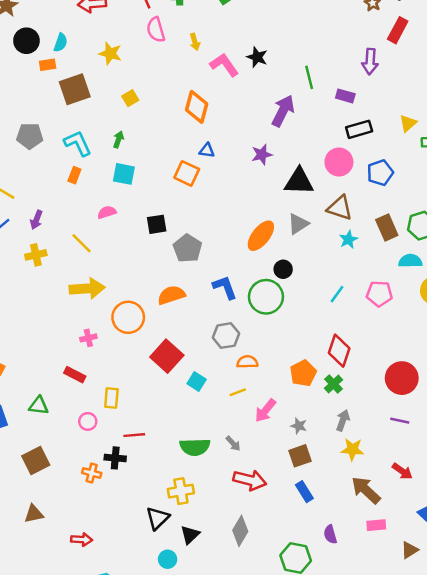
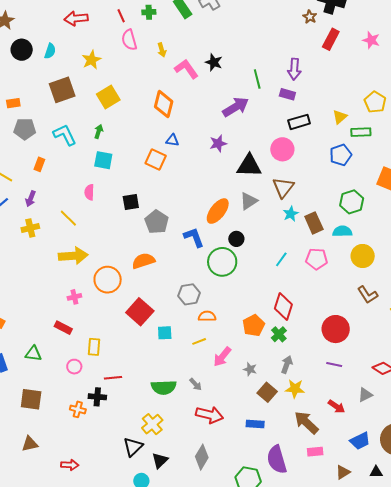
yellow star: (110, 53) -> (91, 60), turned 30
purple arrow: (370, 61) -> (294, 69), moved
orange rectangle: (48, 65) -> (13, 103), moved
yellow square: (130, 98) -> (108, 97), size x1.6
purple arrow: (283, 111) -> (236, 107), turned 32
blue pentagon: (380, 173) -> (341, 155), moved
orange rectangle: (74, 175) -> (39, 164), moved
brown triangle: (340, 208) -> (283, 188), turned 50
pink semicircle: (107, 212) -> (89, 192), turned -70
brown rectangle: (387, 227) -> (314, 223), moved
blue L-shape: (225, 287) -> (194, 237), moved
cyan square: (197, 381) -> (165, 333), turned -35
brown square: (300, 456) -> (267, 392), moved, turned -30
brown square: (36, 460) -> (31, 399), turned 35
yellow cross: (181, 491) -> (152, 424), turned -30
blue rectangle: (304, 492) -> (255, 424), turned -54
purple semicircle: (330, 534) -> (277, 460), size x1.8

